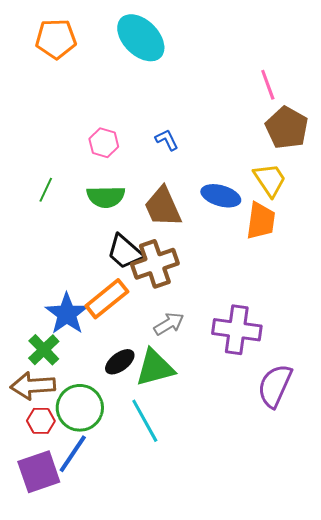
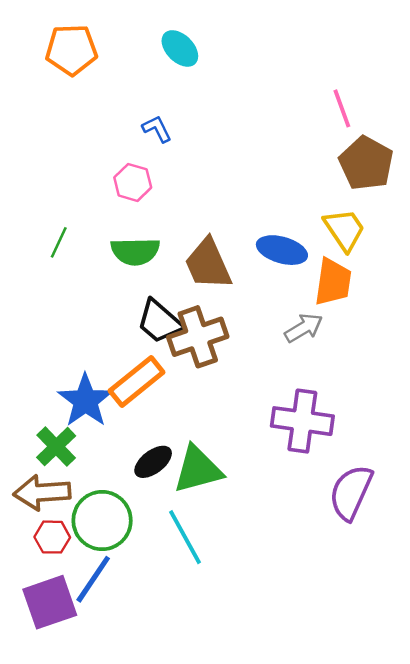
cyan ellipse: (141, 38) -> (180, 48), size x0.6
blue L-shape: (167, 140) -> (157, 129), moved
gray arrow: (169, 324) -> (304, 328), moved

